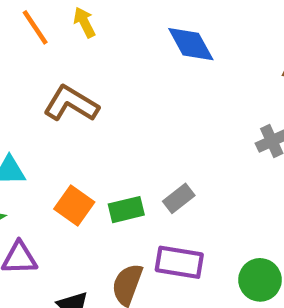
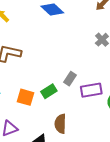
purple rectangle: (179, 262) -> (91, 90), moved

